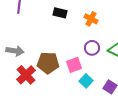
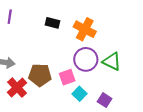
orange cross: (91, 19) -> (85, 29), size x1.5
purple circle: (92, 48) -> (86, 59), size x1.5

